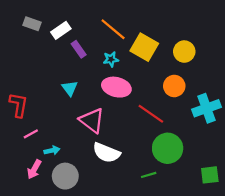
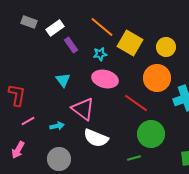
orange circle: (174, 86) -> (157, 78), size x1.4
cyan arrow: (52, 150) -> (57, 126), moved
pink arrow: (34, 169) -> (18, 150), moved

